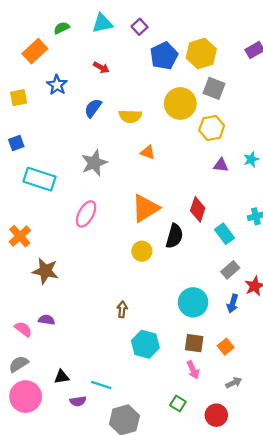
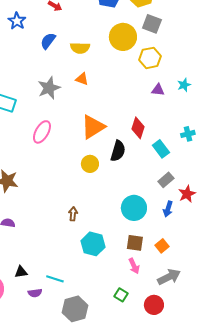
orange triangle: (148, 152) -> (82, 79), moved
gray arrow: (234, 383) -> (169, 277), size x1.6

